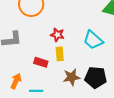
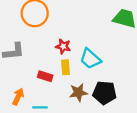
cyan trapezoid: (93, 40) -> (90, 59), moved

